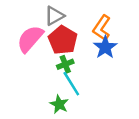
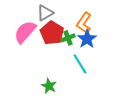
green cross: (65, 64) -> (68, 38), moved
cyan line: (71, 84) -> (80, 64), moved

